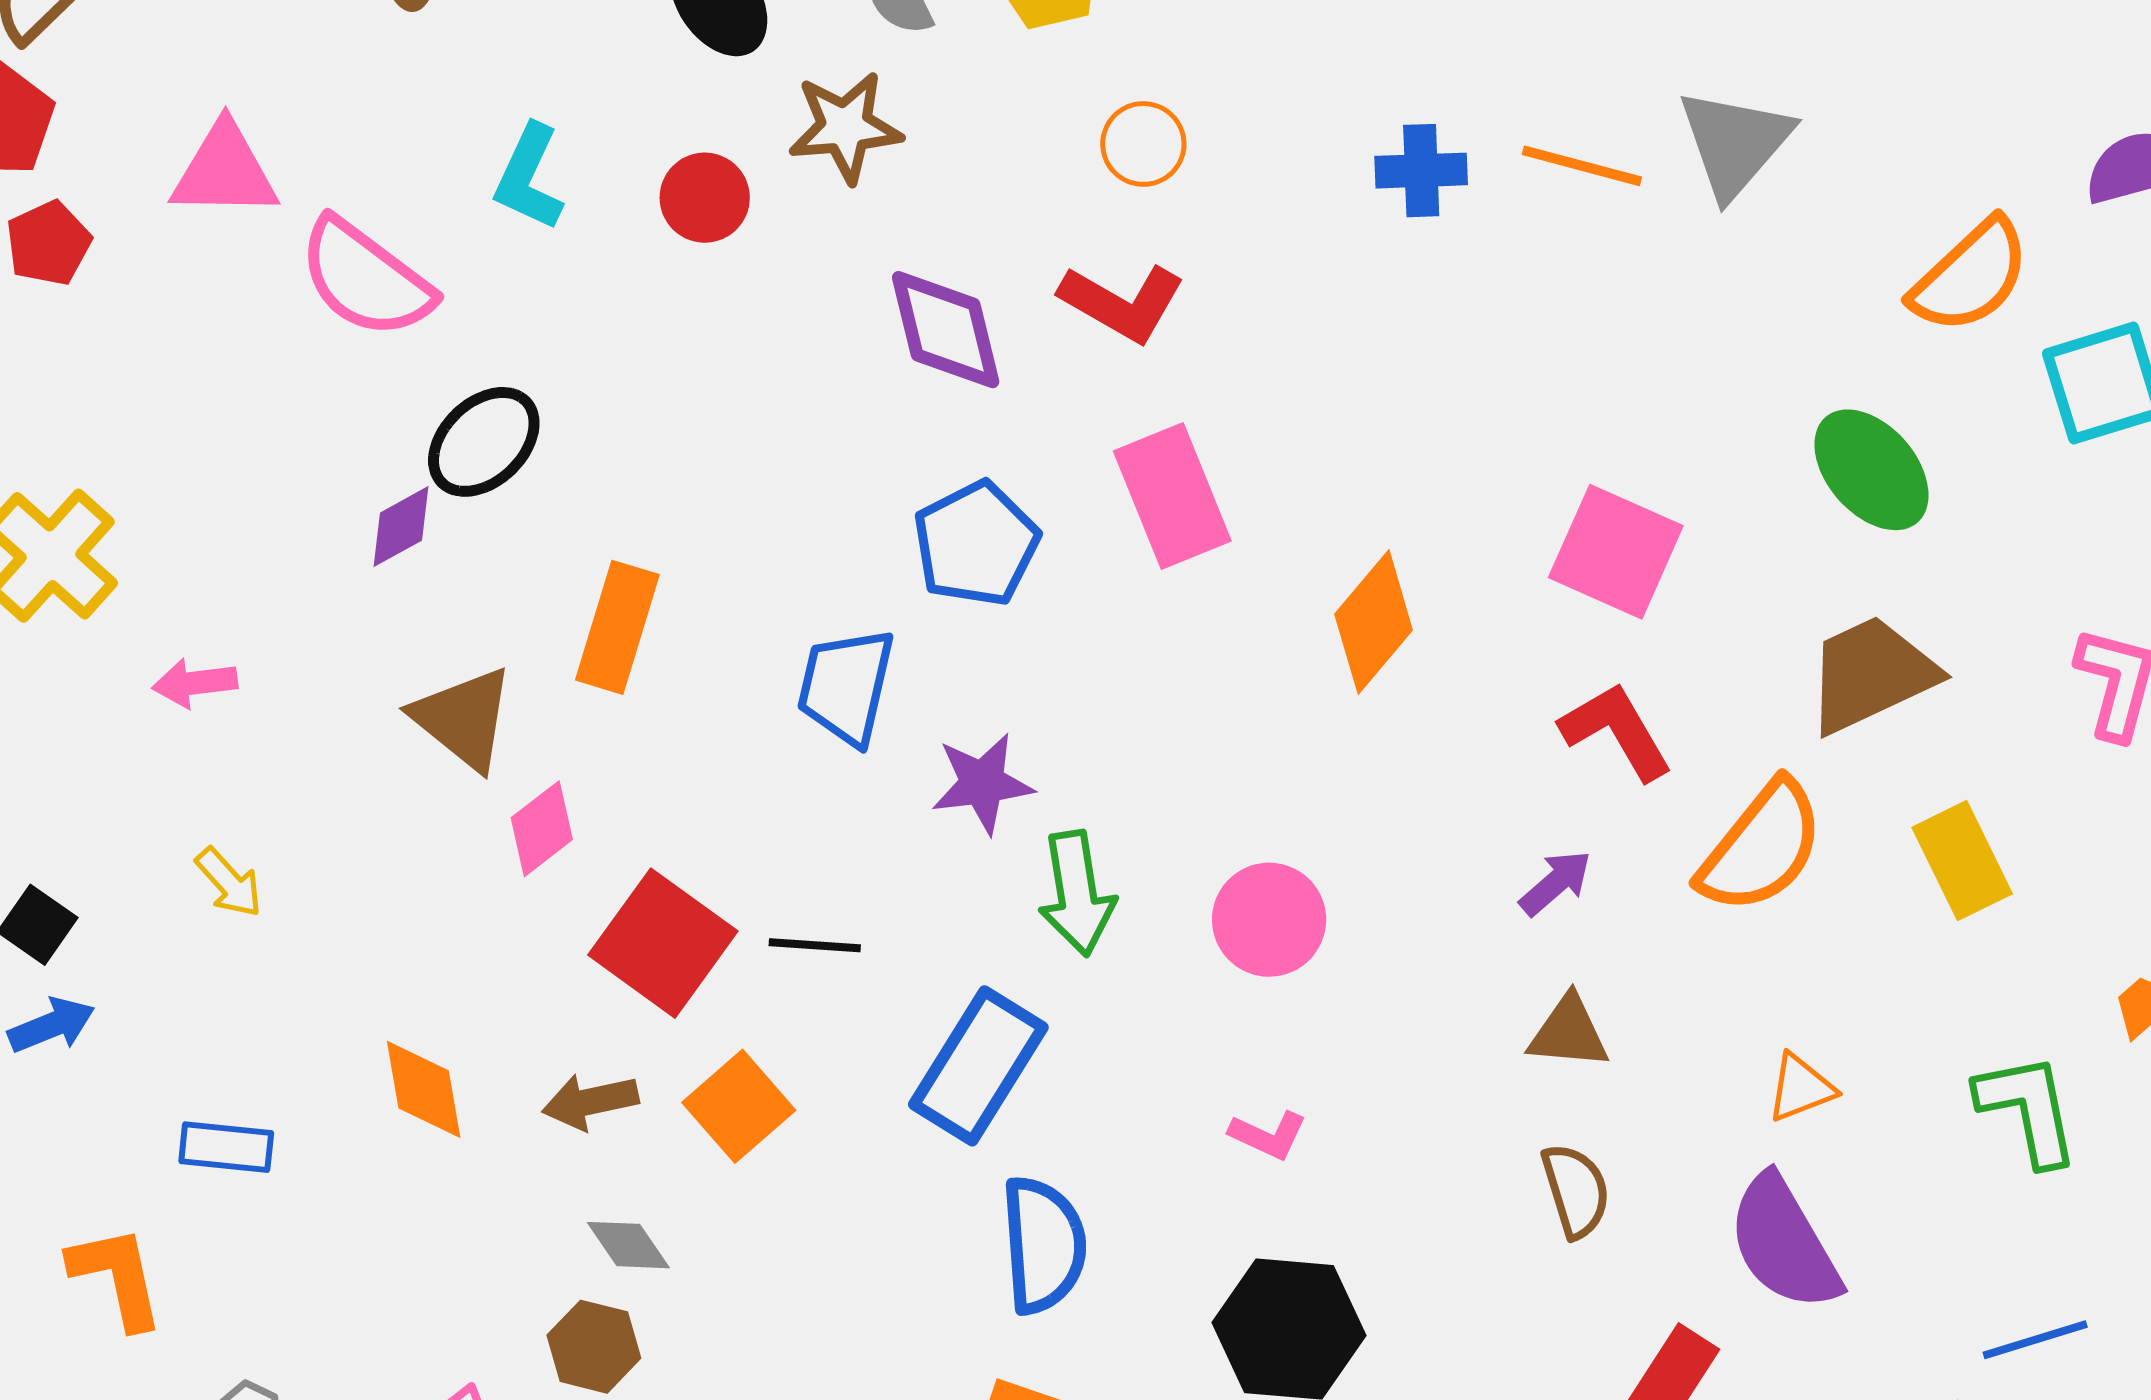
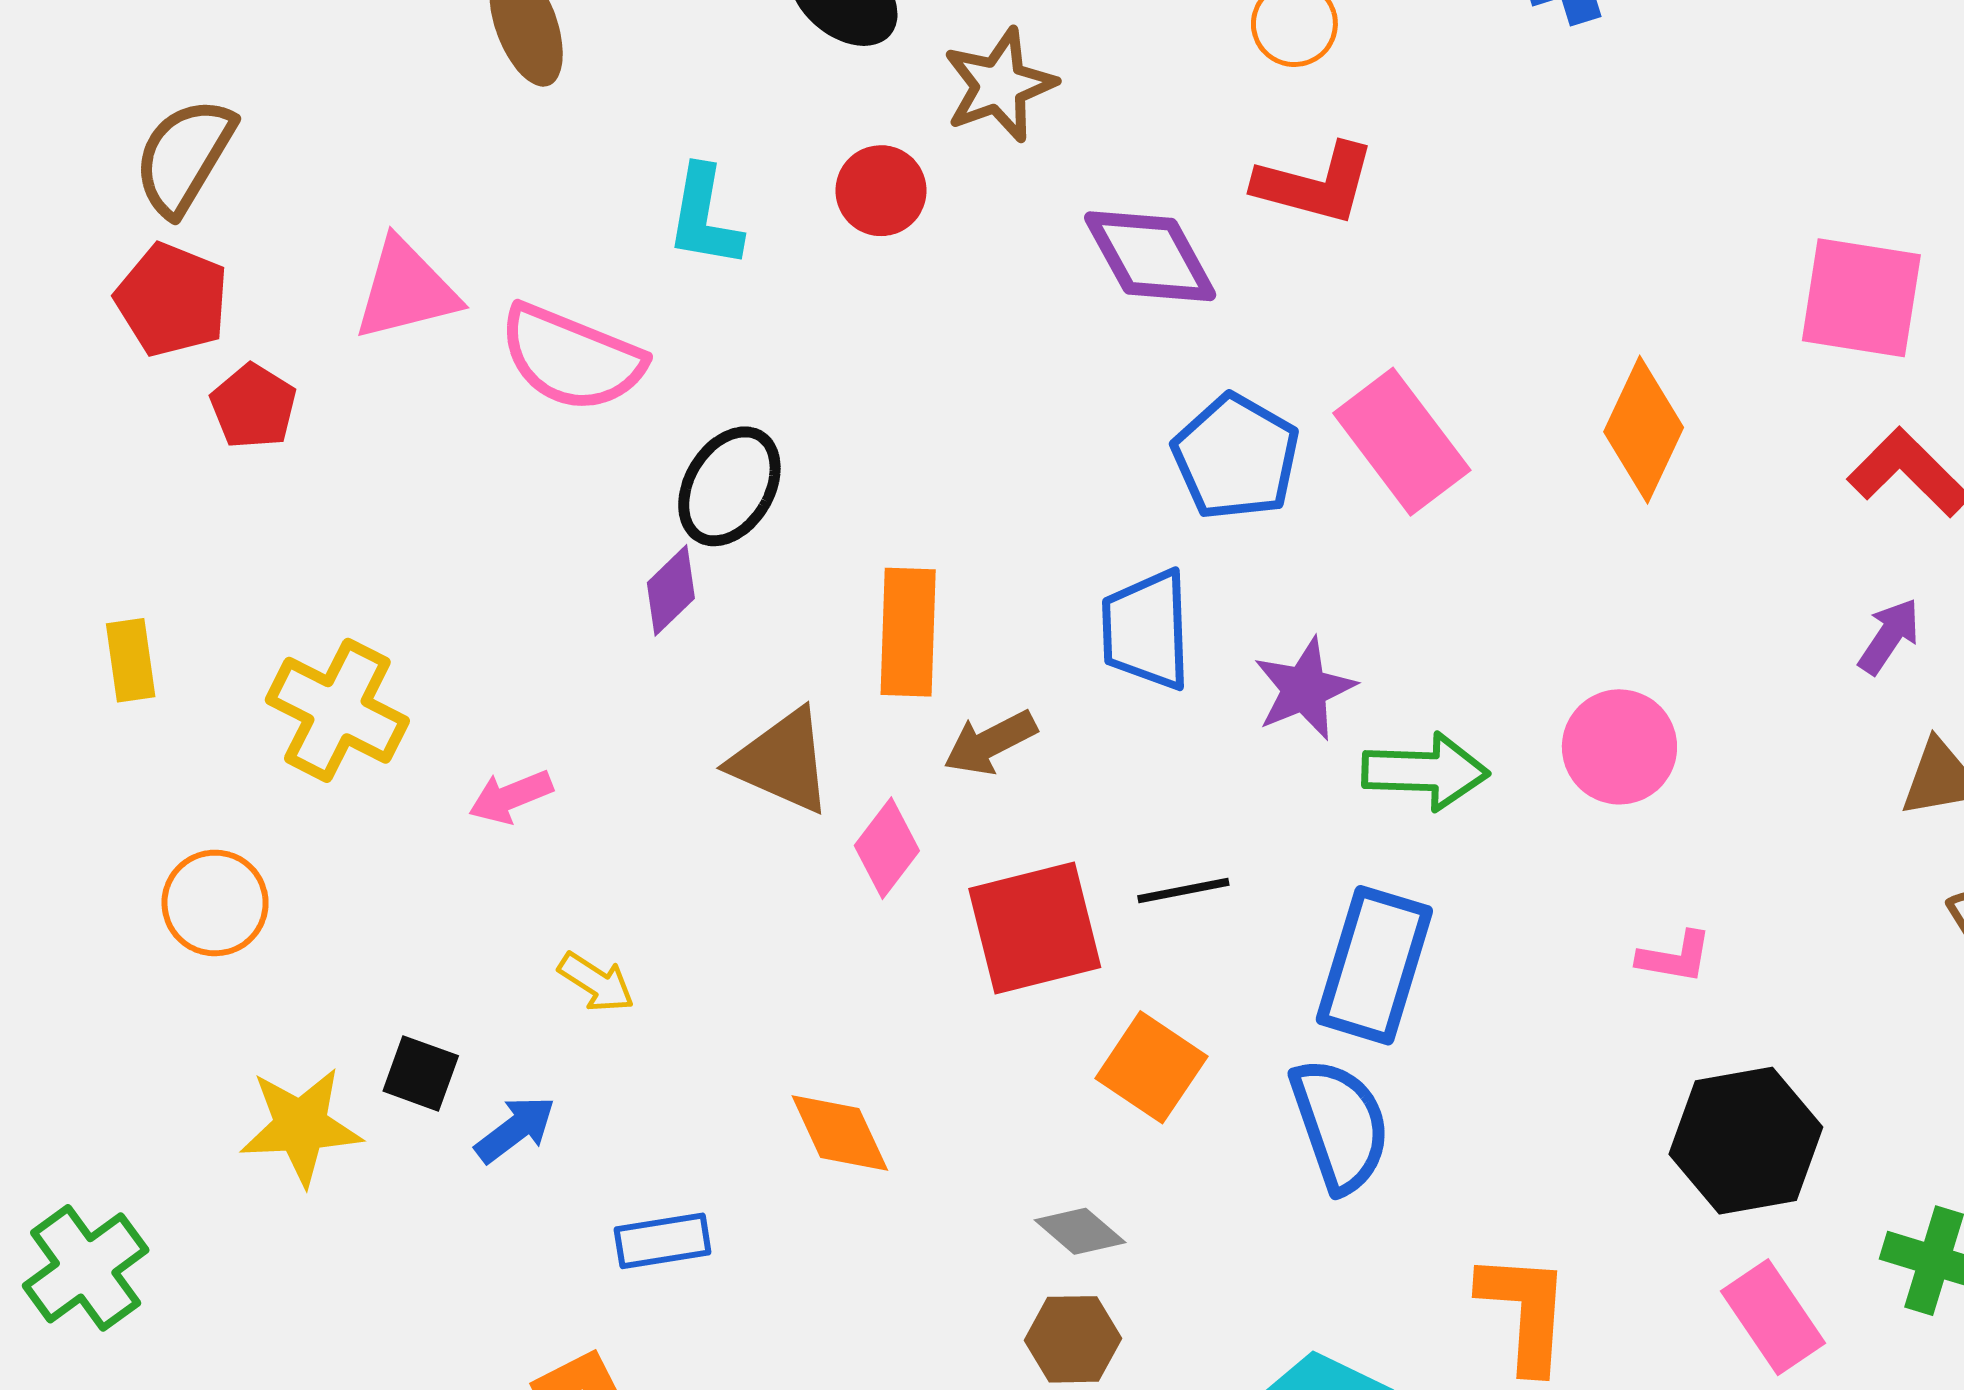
pink rectangle: (1172, 496) -> (1402, 442), moved
green arrow: (1077, 893) -> (1425, 772), turned -64
red square: (663, 943) -> (1035, 928), turned -35
blue arrow: (52, 1025) -> (515, 1129), moved
brown arrow: (590, 1101) -> (990, 743), moved
blue semicircle: (1043, 1245) -> (1340, 1125), moved

